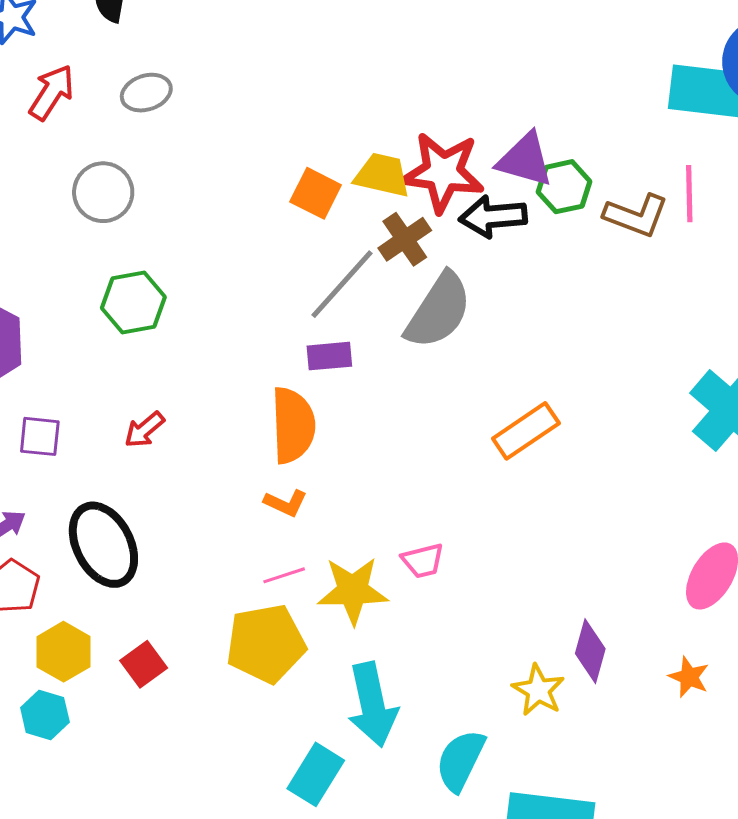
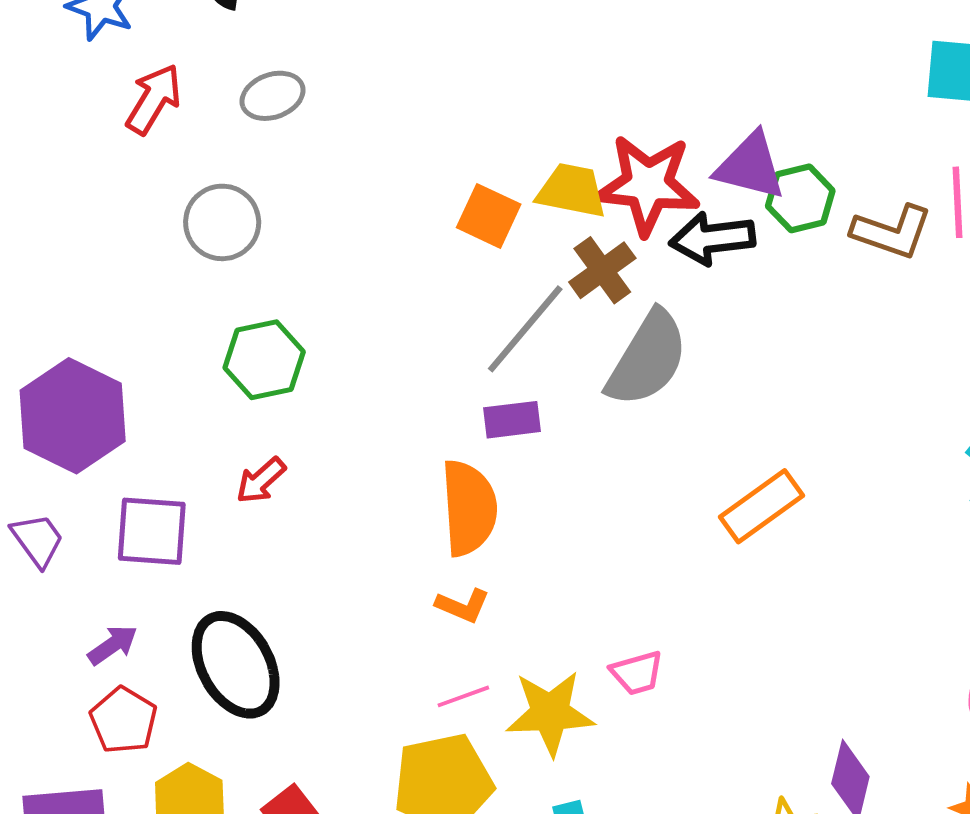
red arrow: (144, 430) -> (261, 480), moved
purple square: (40, 436) -> (152, 531), size x1.4

